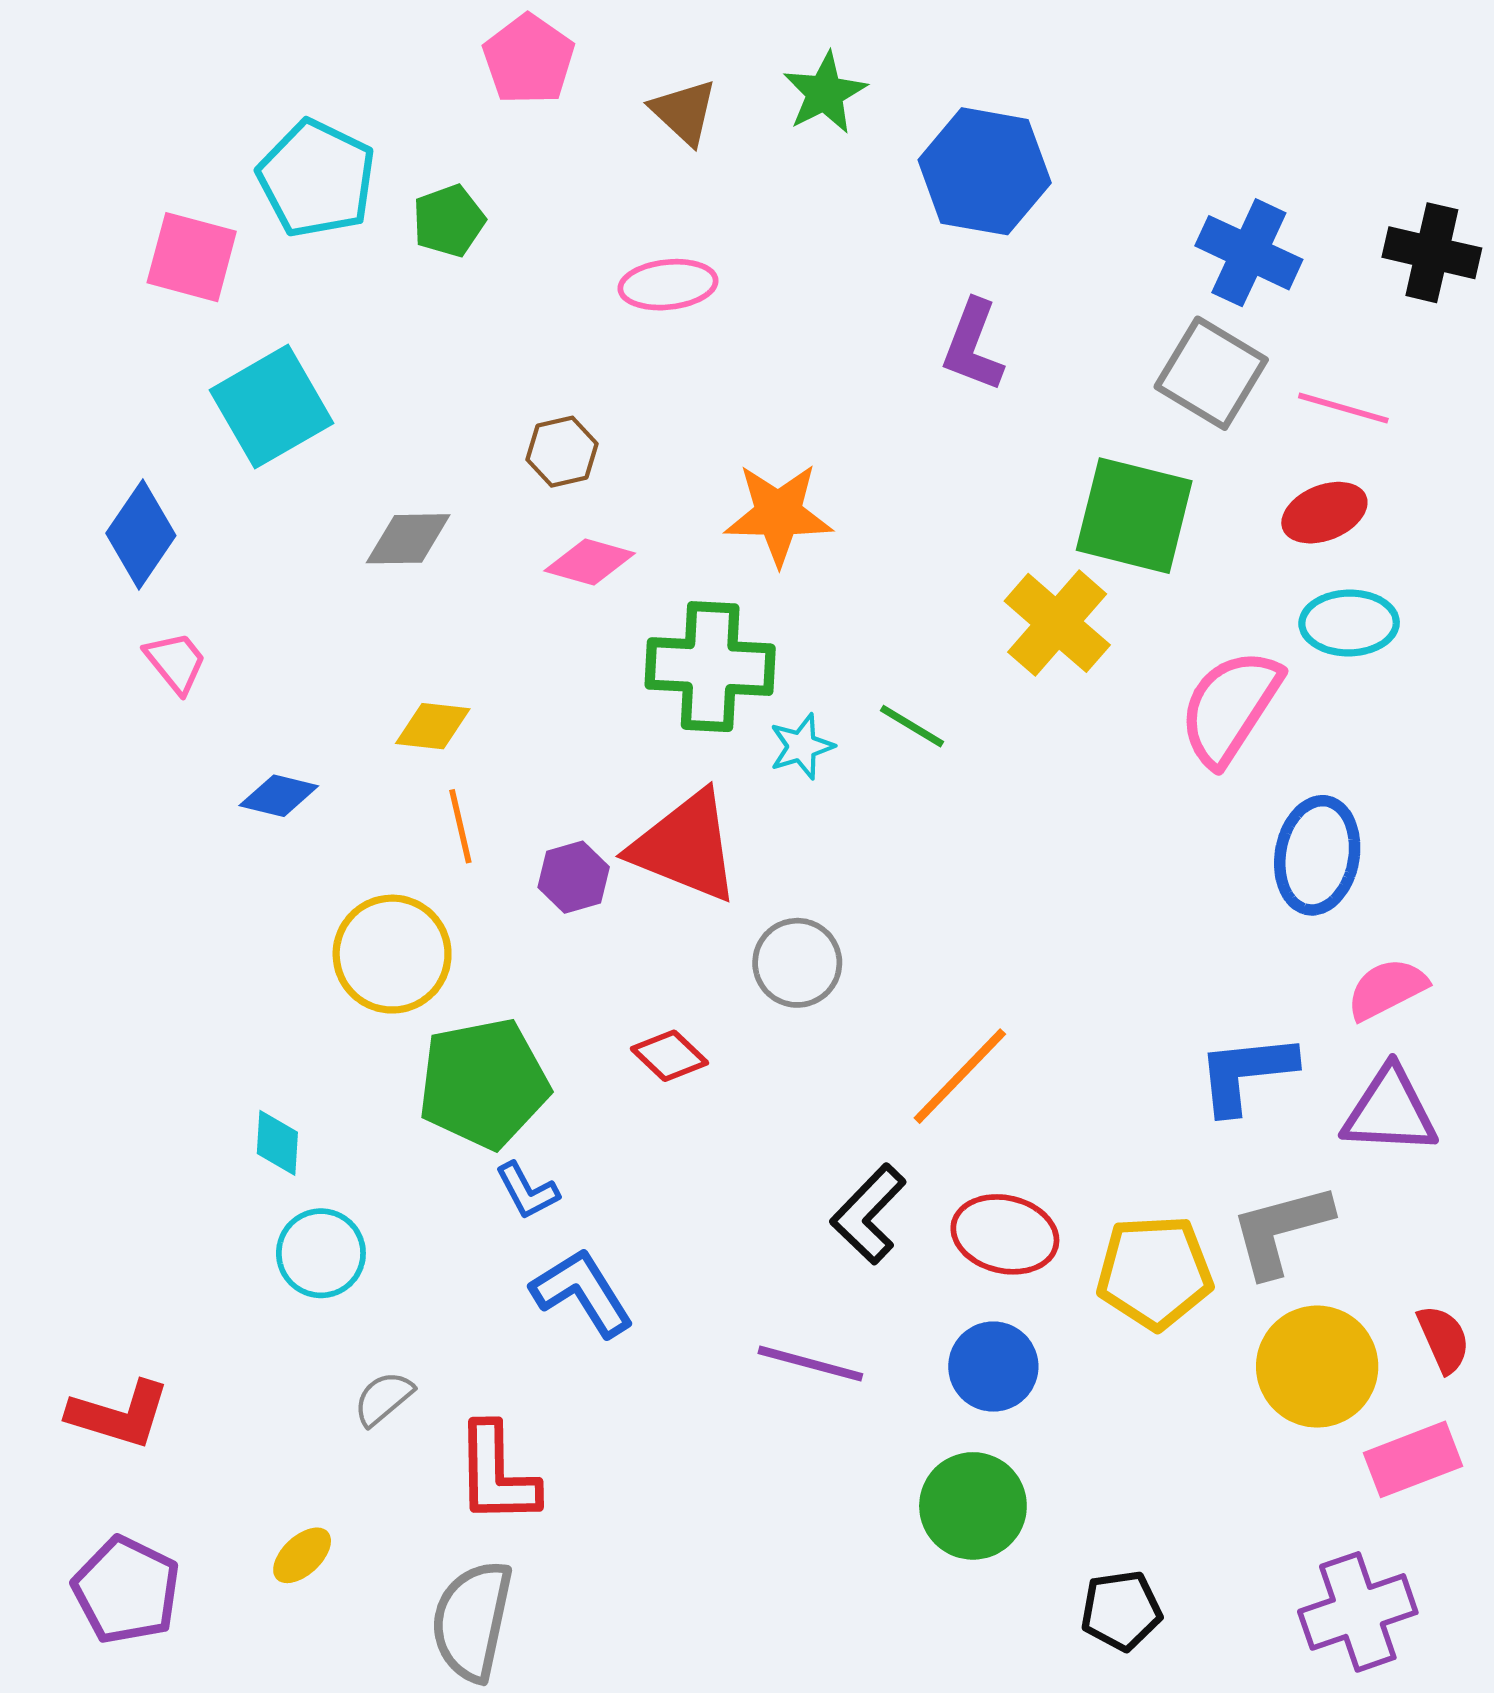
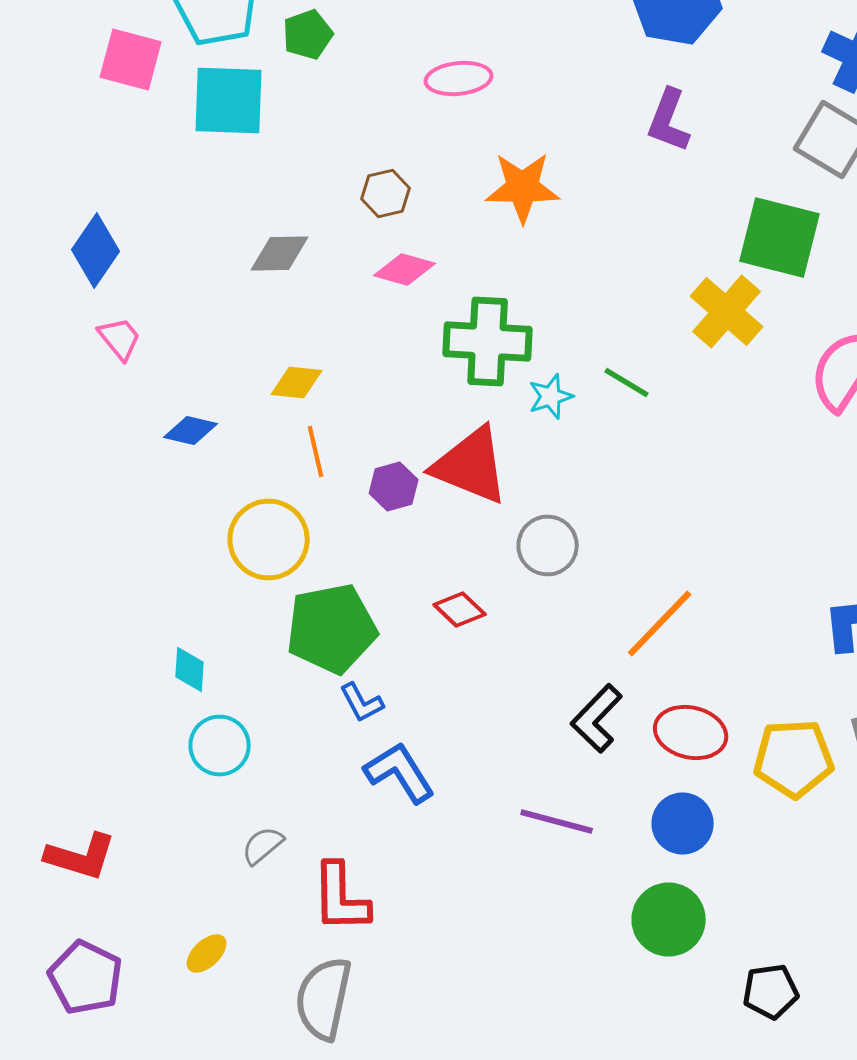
cyan square: (272, 407) -> (229, 100), moved, turned 32
orange star: (778, 514) -> (523, 188), moved

